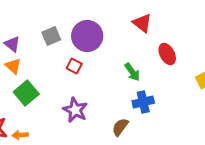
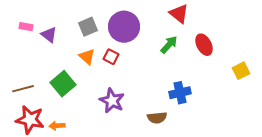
orange triangle: (13, 66) -> (87, 57), moved
green arrow: (132, 72) -> (169, 45), moved, turned -102
brown semicircle: (120, 127) -> (157, 118), turned -132

